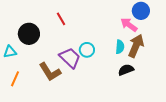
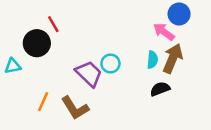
red line: (61, 19) -> (53, 24), moved
brown L-shape: (50, 72) -> (75, 108), moved
orange line: (15, 79) -> (43, 102), moved

